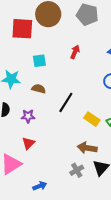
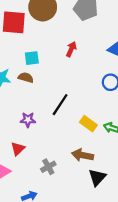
brown semicircle: (39, 89) -> (26, 78), moved
purple star: (28, 116) -> (28, 120), moved
gray cross: (77, 170) -> (48, 167), moved

